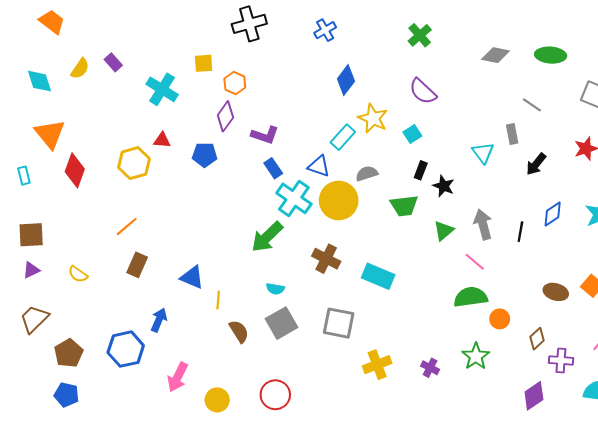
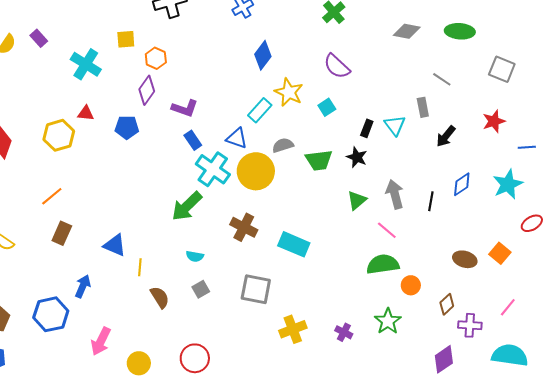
black rectangle: (421, 170) -> (367, 128), moved
green trapezoid: (404, 206) -> (319, 160), moved
gray square: (282, 323) -> (201, 289), size x0.6

